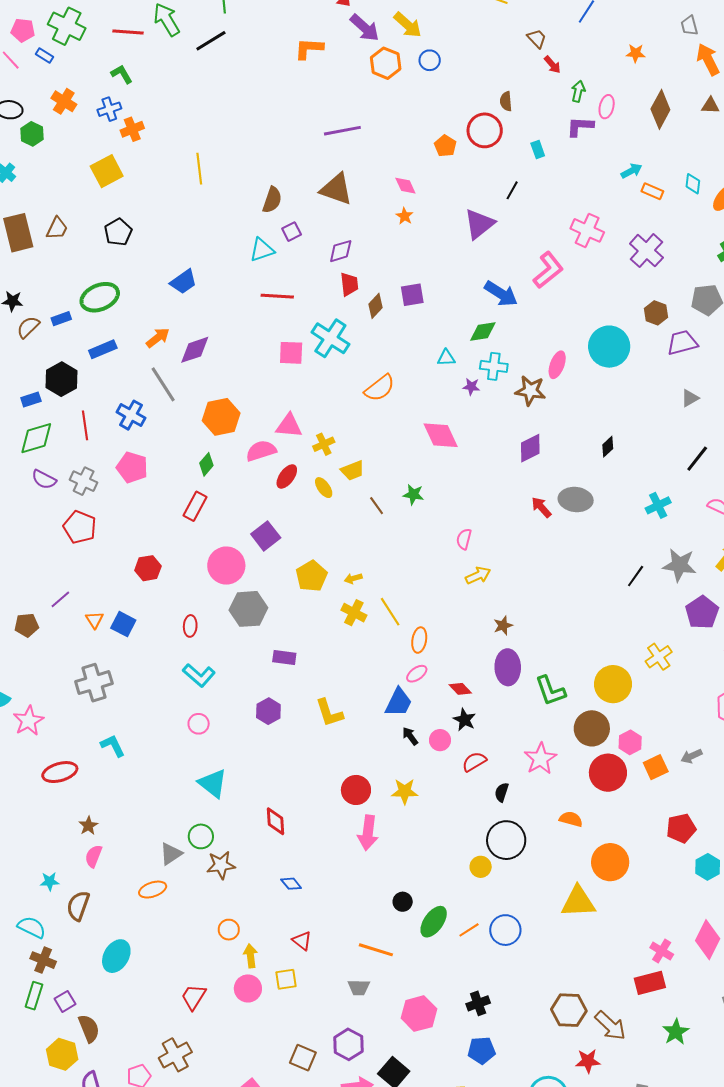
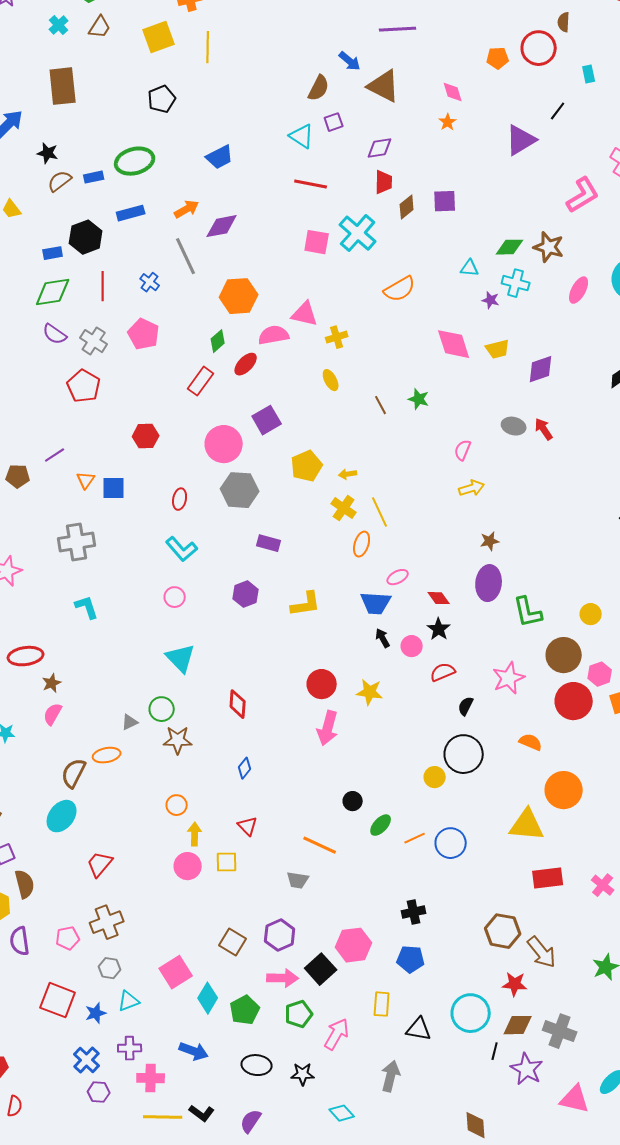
orange pentagon: (445, 146) -> (498, 58), turned 30
yellow line: (199, 169) -> (208, 47), moved
brown trapezoid: (57, 228) -> (100, 27), moved
cyan triangle: (262, 250) -> (302, 136), turned 44
blue arrow: (501, 294) -> (350, 61), moved, size x0.7
brown star: (530, 391) -> (549, 247), moved
blue cross: (131, 415) -> (150, 282), size x0.7
yellow trapezoid: (353, 471) -> (498, 349), moved
red ellipse: (287, 476) -> (246, 364), moved
gray ellipse: (576, 500) -> (514, 426), moved, size x0.7
blue square: (123, 624) -> (114, 488), turned -35
orange ellipse: (419, 640) -> (362, 544), moved
yellow circle: (613, 684) -> (591, 614), size x0.6
blue trapezoid: (398, 702) -> (376, 603), turned 60
yellow L-shape: (329, 713) -> (306, 604), turned -88
red ellipse: (60, 772) -> (26, 656), moved
gray triangle: (171, 854) -> (130, 722), size x0.7
blue diamond: (291, 884) -> (245, 768), turned 70
brown semicircle: (78, 906) -> (74, 773), moved
green ellipse: (434, 922) -> (381, 825), size x0.7
red rectangle: (650, 983) -> (548, 878), moved
red trapezoid: (194, 997) -> (100, 864), moved
pink hexagon: (419, 1014) -> (354, 945), moved

